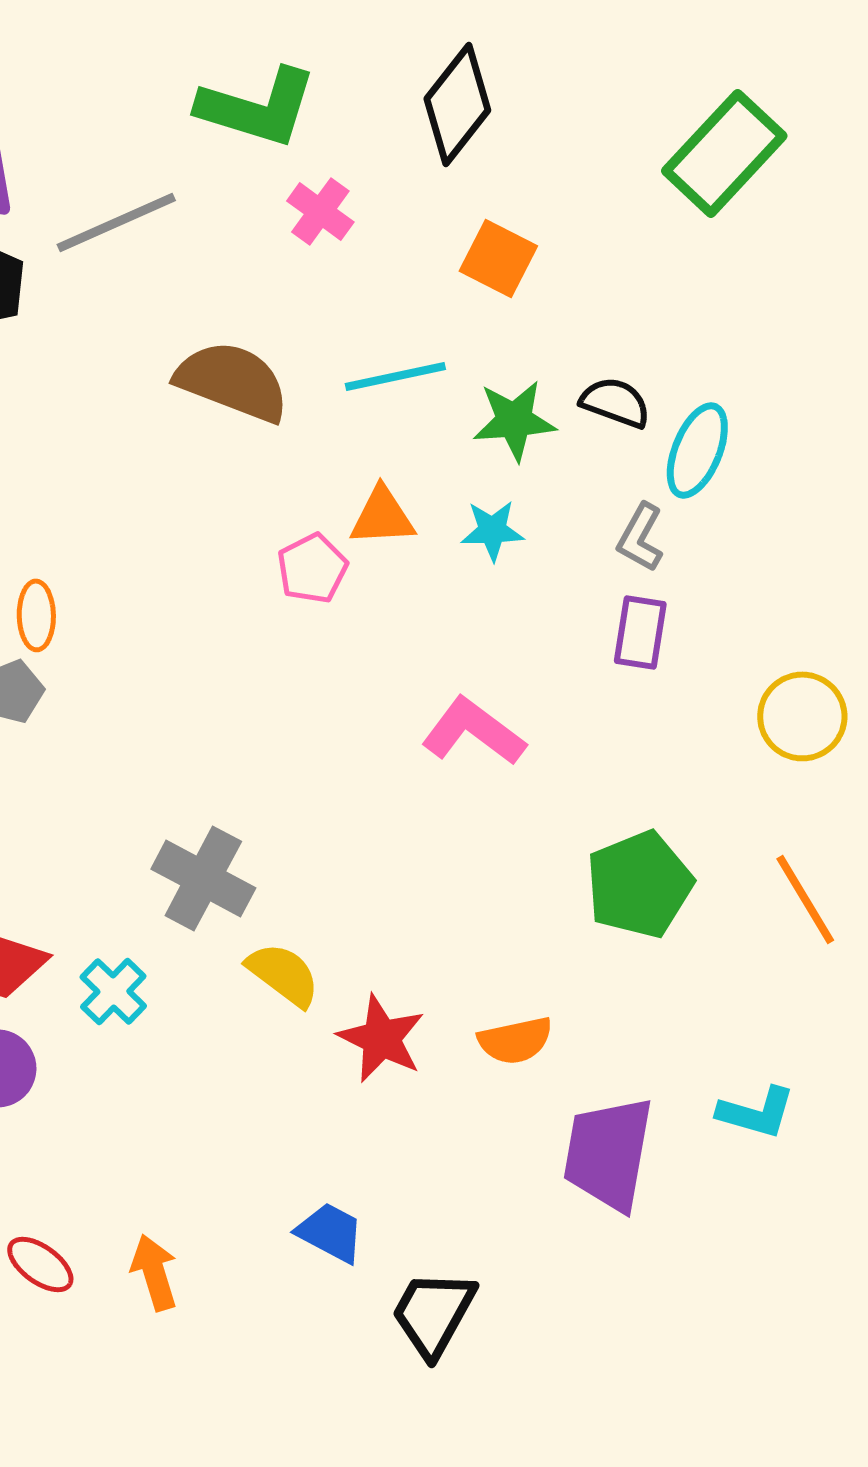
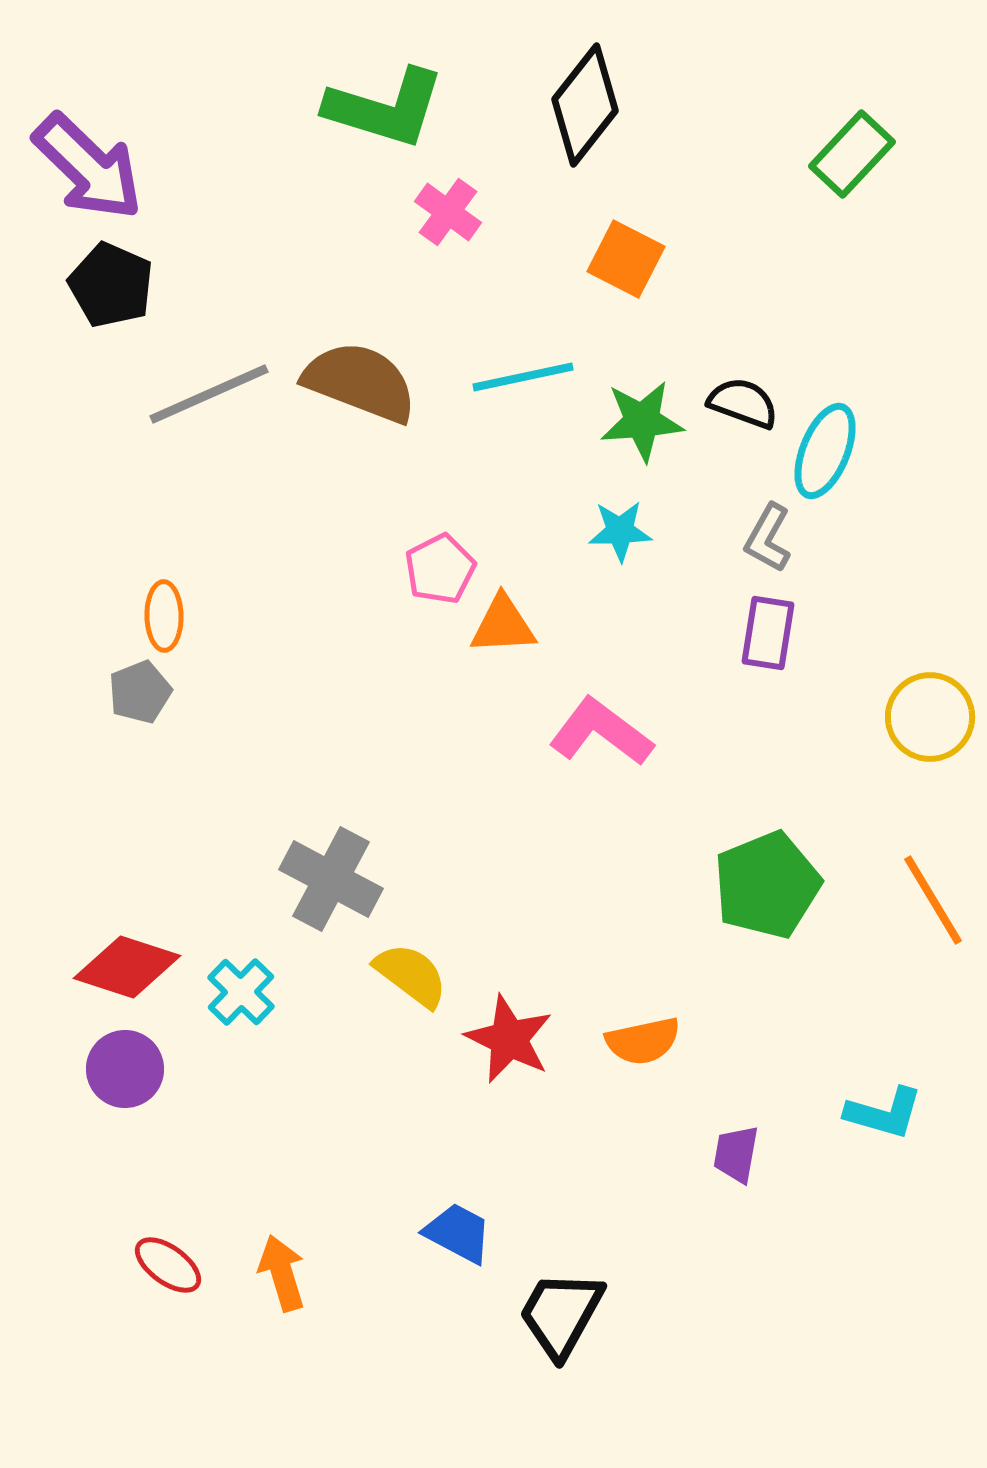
green rectangle: (724, 153) -> (852, 154), size x0.7
gray line: (116, 222) -> (209, 394), moved
orange triangle: (382, 516) -> (503, 625), moved
purple trapezoid: (608, 1153) -> (736, 1154), size x0.5

